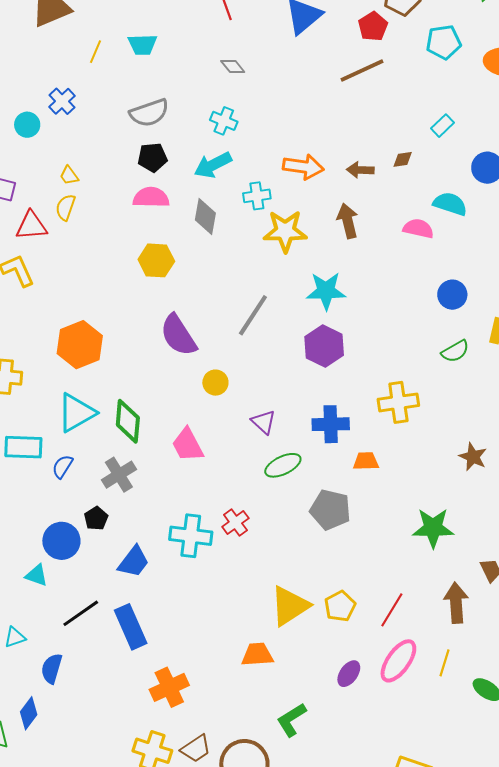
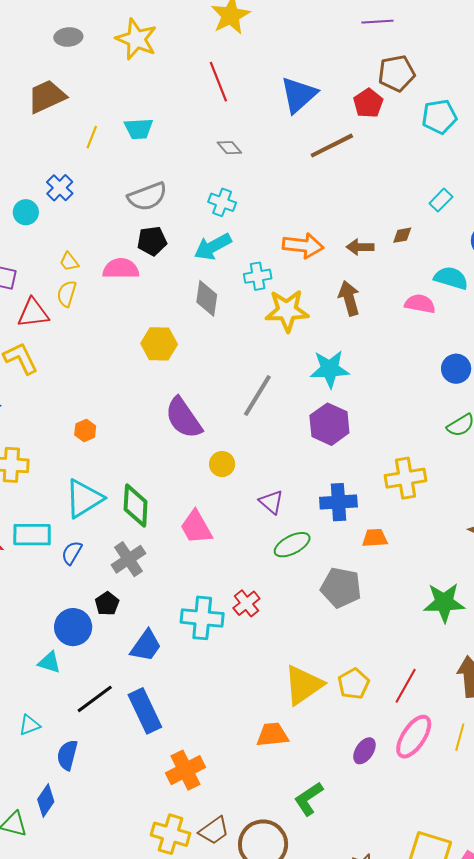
brown line: (362, 71) -> (332, 146), moved
pink semicircle: (151, 197) -> (121, 269), moved
orange hexagon: (80, 345) -> (85, 430), size x0.5

